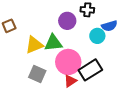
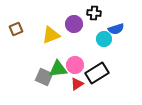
green triangle: (53, 43) -> (58, 69), moved
yellow triangle: (34, 45) -> (51, 35), moved
pink circle: (68, 62) -> (75, 65), size x0.7

